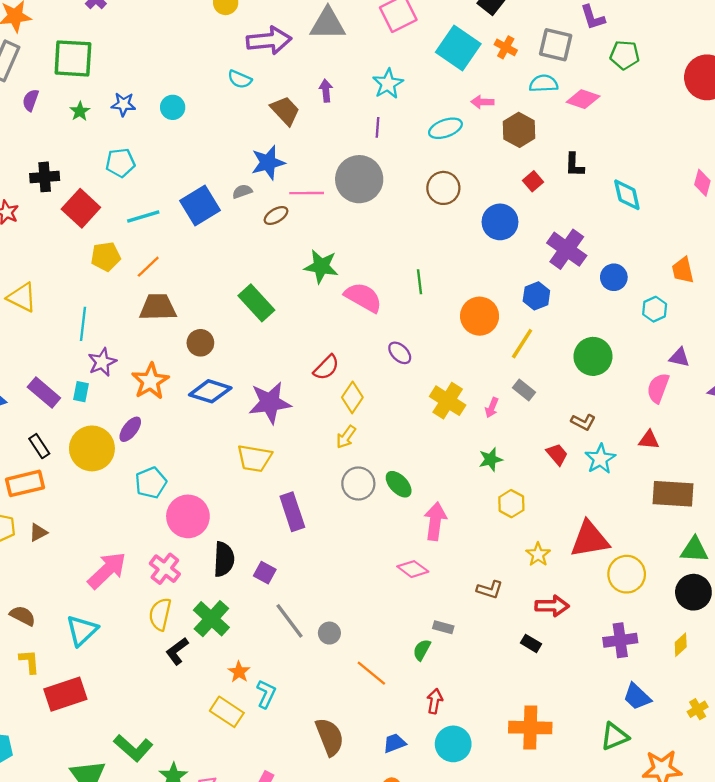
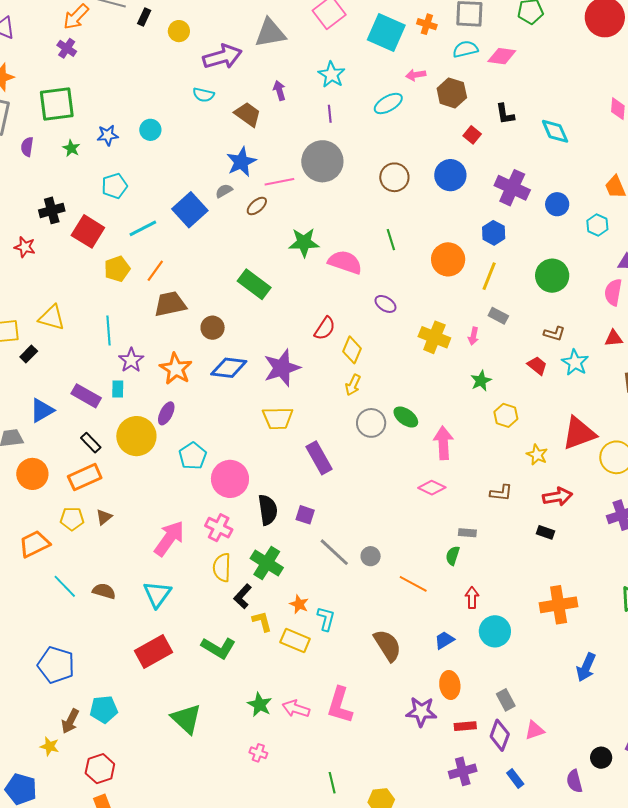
brown circle: (443, 188) -> (394, 177), moved
yellow L-shape: (29, 662) -> (262, 621), moved
green L-shape: (133, 748) -> (218, 648), moved

